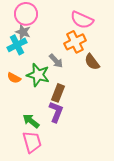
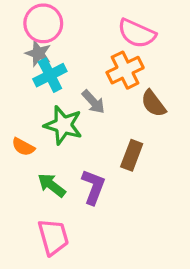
cyan cross: (17, 45) -> (50, 75), moved
orange semicircle: (14, 78) -> (23, 147), moved
brown rectangle: (58, 93) -> (132, 155), moved
green arrow: (31, 121) -> (52, 185), moved

